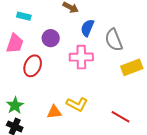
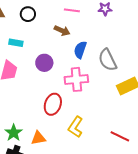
red ellipse: (33, 66) -> (53, 104), moved
yellow L-shape: (77, 104) -> (75, 127), turned 100
orange triangle: (54, 112) -> (38, 138), moved

